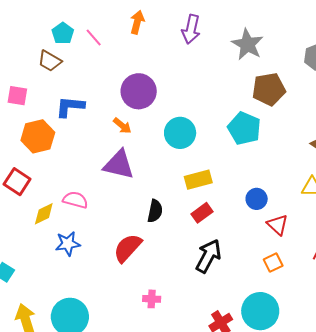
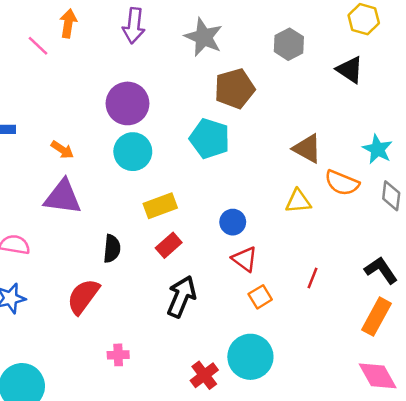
pink line: (94, 37) -> (38, 46), moved
purple circle: (139, 91) -> (128, 103), moved
red triangle: (278, 225) -> (245, 259), moved

